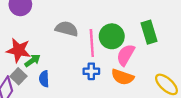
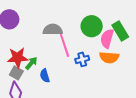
green rectangle: (149, 32) -> (120, 31), moved
pink line: (92, 43) -> (65, 45), moved
gray square: (18, 76) -> (16, 73), moved

